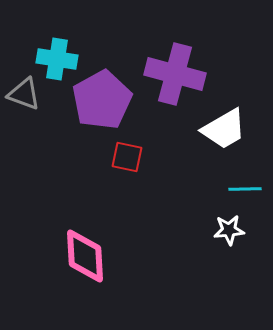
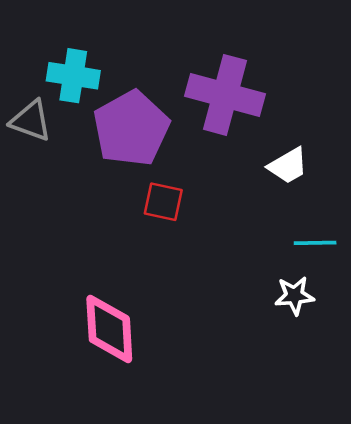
white trapezoid: (224, 129) -> (288, 166), size x0.7

